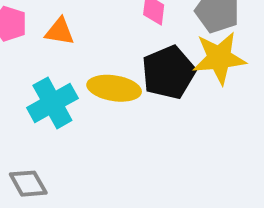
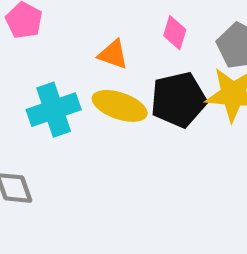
orange triangle: (60, 32) -> (113, 54), moved

